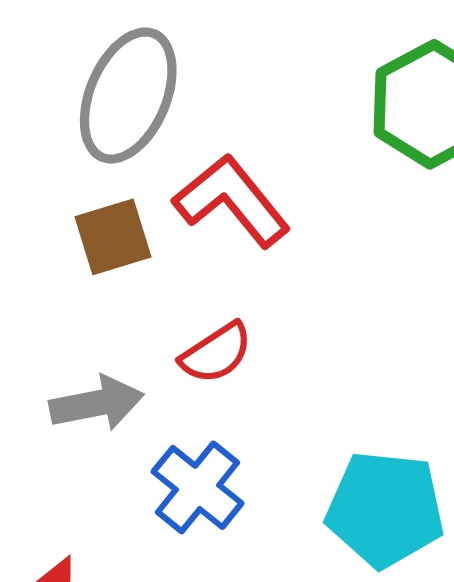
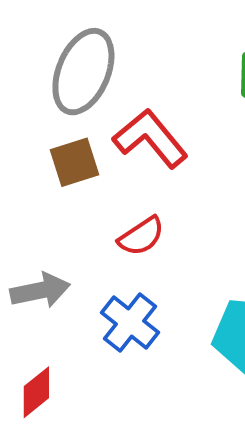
gray arrow: (97, 403) -> (40, 290), moved

